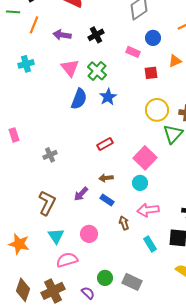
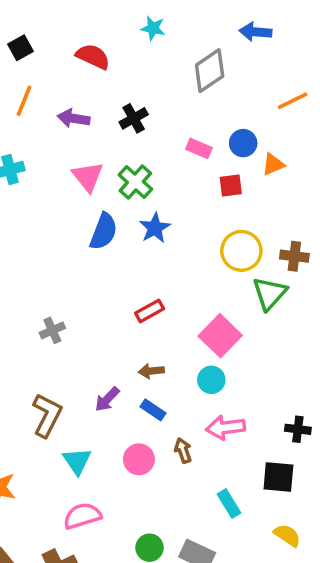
blue circle: (153, 38) -> (243, 143), moved
pink circle: (89, 234) -> (139, 459), moved
cyan triangle: (56, 236) -> (77, 461), moved
cyan rectangle: (150, 244) -> (229, 504), moved

